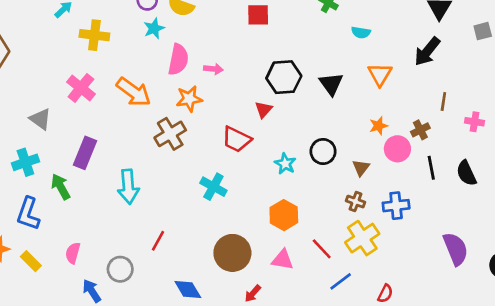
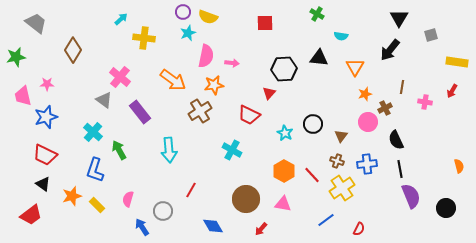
black triangle: (331, 84) -> (319, 58), moved, turned -48
pink cross: (81, 88) -> (120, 77), moved
orange star: (378, 126) -> (365, 94), moved
purple rectangle: (85, 153) -> (140, 112), moved, turned -60
cyan cross: (25, 162) -> (93, 132), turned -30
black line: (431, 168) -> (400, 169), moved
black semicircle: (466, 173) -> (396, 140), moved
red line: (322, 249) -> (312, 175), moved

